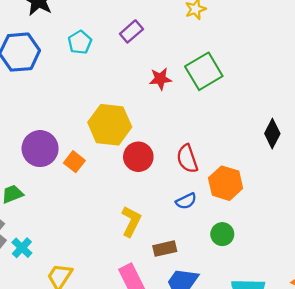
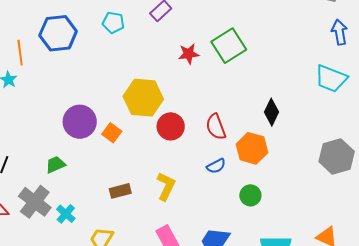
cyan pentagon: (80, 42) -> (113, 22), turned -30
black diamond: (272, 134) -> (272, 112), moved
brown rectangle: (165, 249) -> (120, 191), moved

